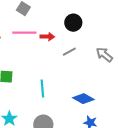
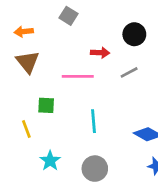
pink line: (24, 33) -> (78, 76), moved

